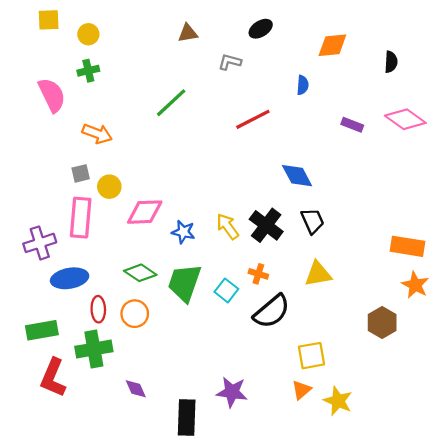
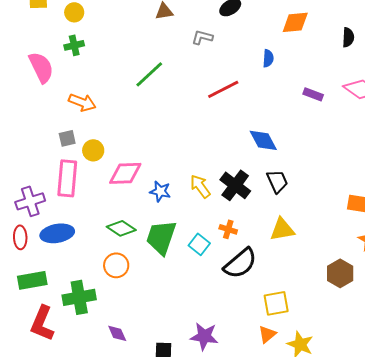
red ellipse: (98, 309) -> (20, 237), moved

